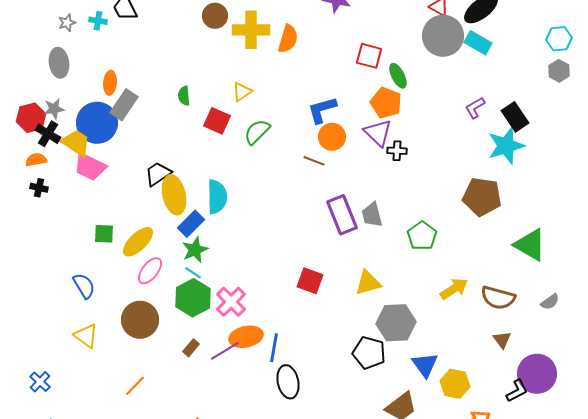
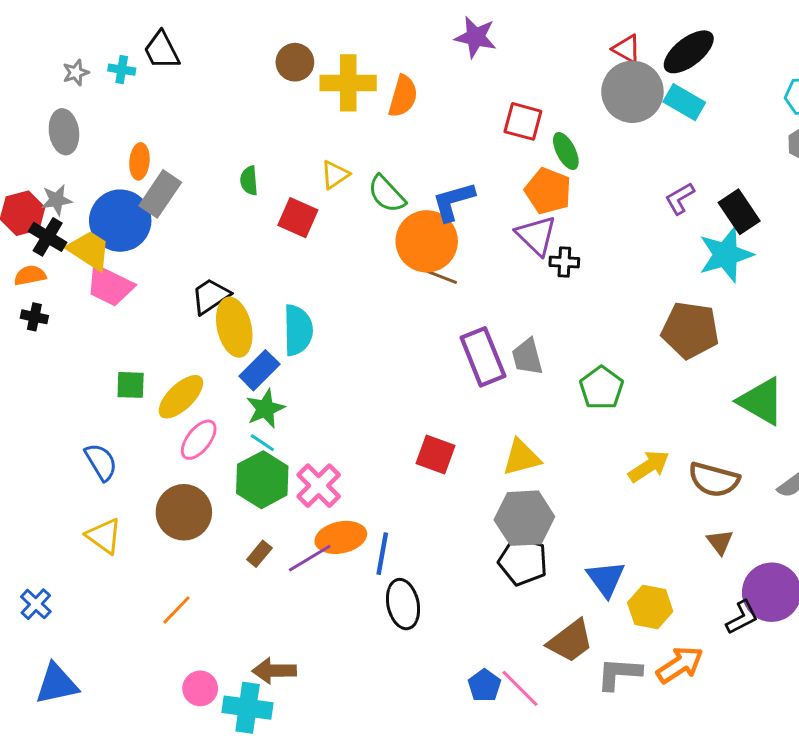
green semicircle: (257, 132) -> (387, 194), moved, turned -88
orange circle: (332, 137) -> (427, 241), moved, size x1.5
gray hexagon: (396, 323) -> (524, 518), moved

